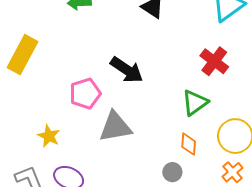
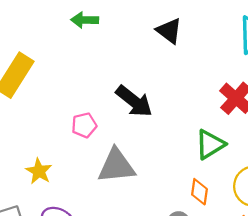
pink pentagon: (85, 94) -> (84, 125), size x0.7

